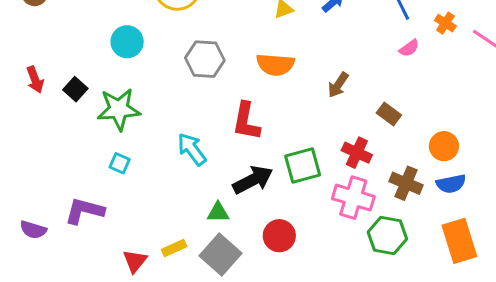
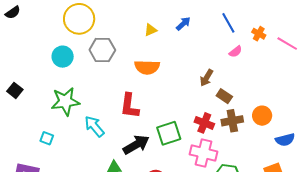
cyan circle: (127, 42) -> (63, 57), moved
gray hexagon: (205, 59) -> (102, 50), moved
brown arrow: (338, 85) -> (207, 78), moved
green star: (119, 109) -> (65, 101), moved
brown cross: (406, 183) -> (232, 121), moved, turned -30
blue semicircle: (451, 184) -> (285, 140), moved

